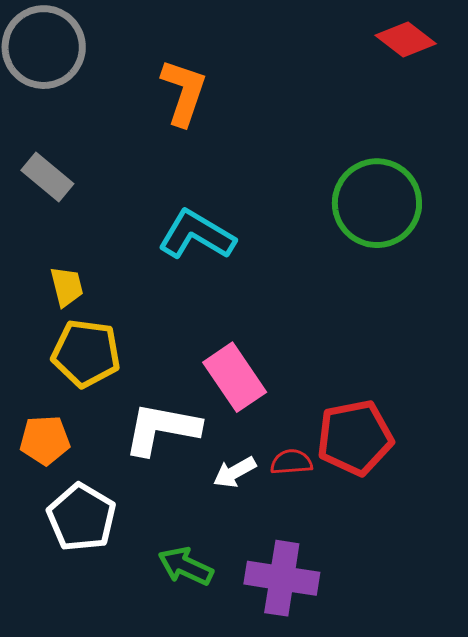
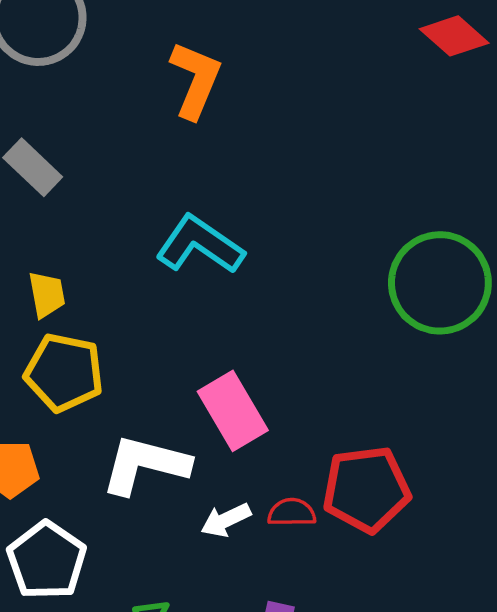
green circle: (377, 203) -> (440, 283), moved

